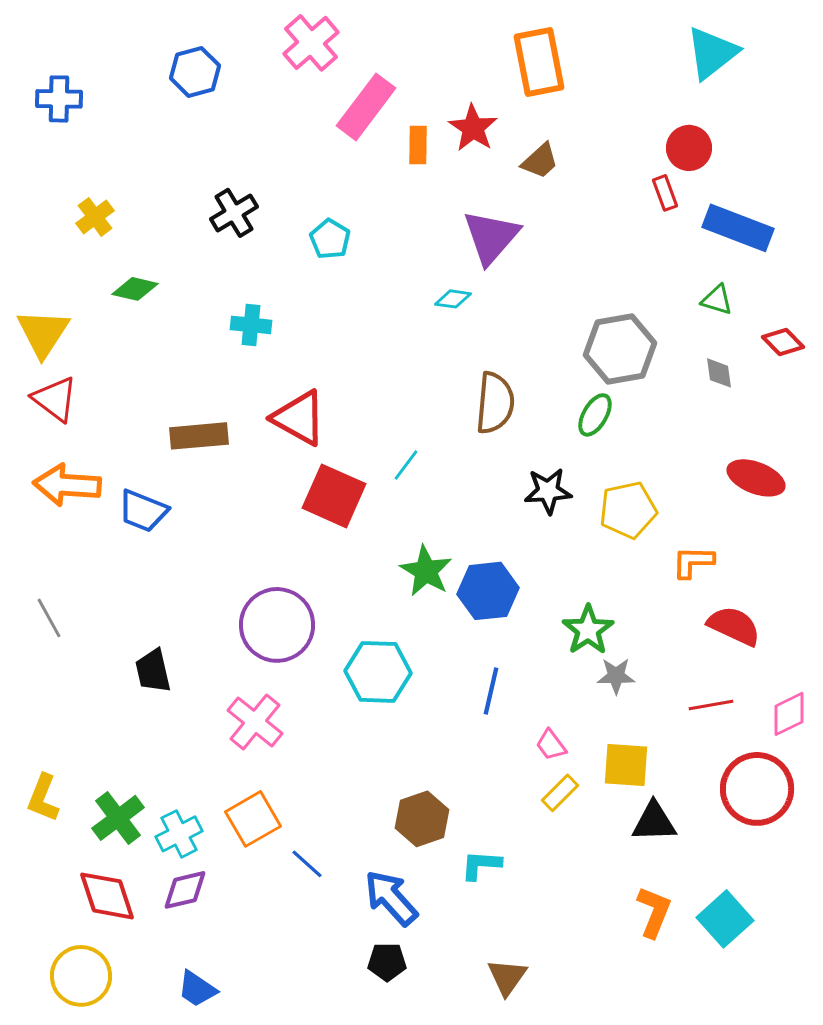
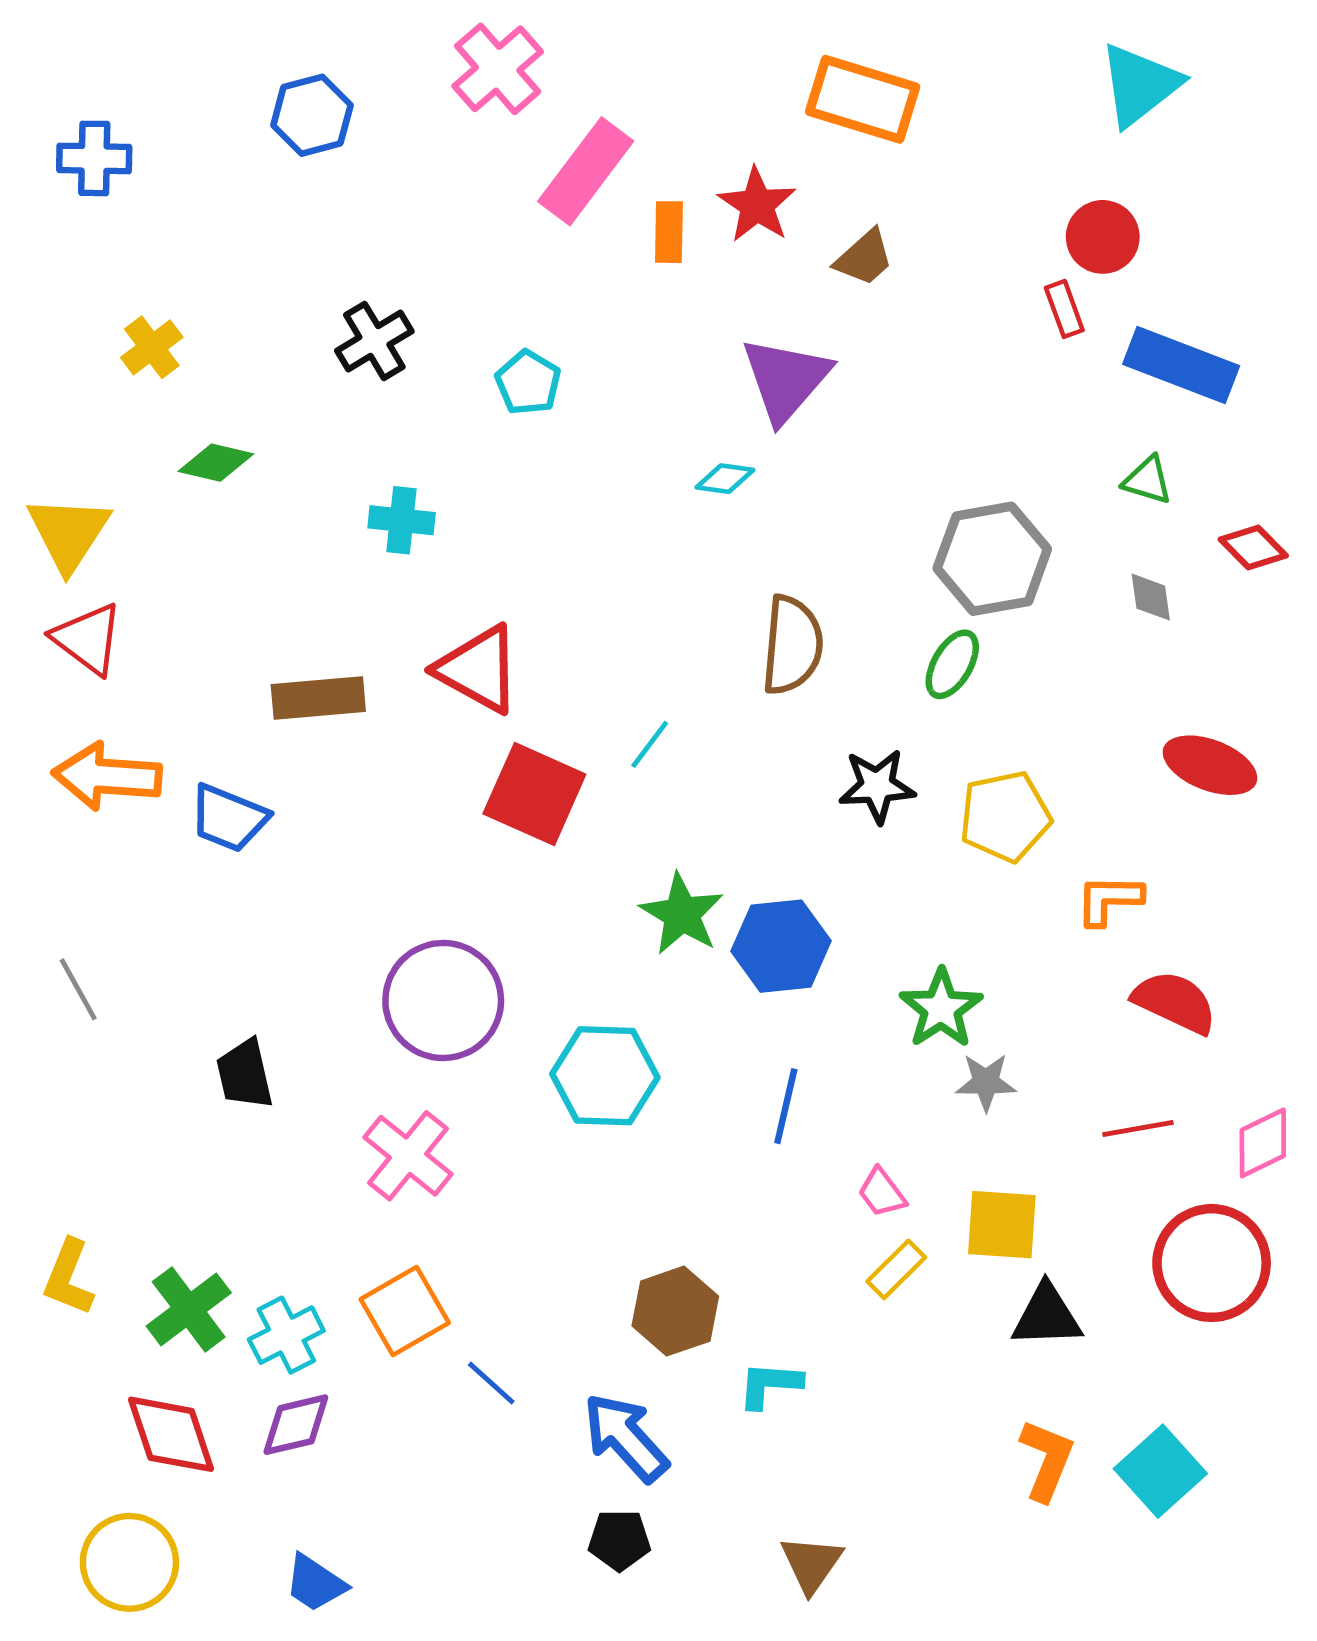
orange rectangle: (539, 62) -> (863, 99), turned -62

